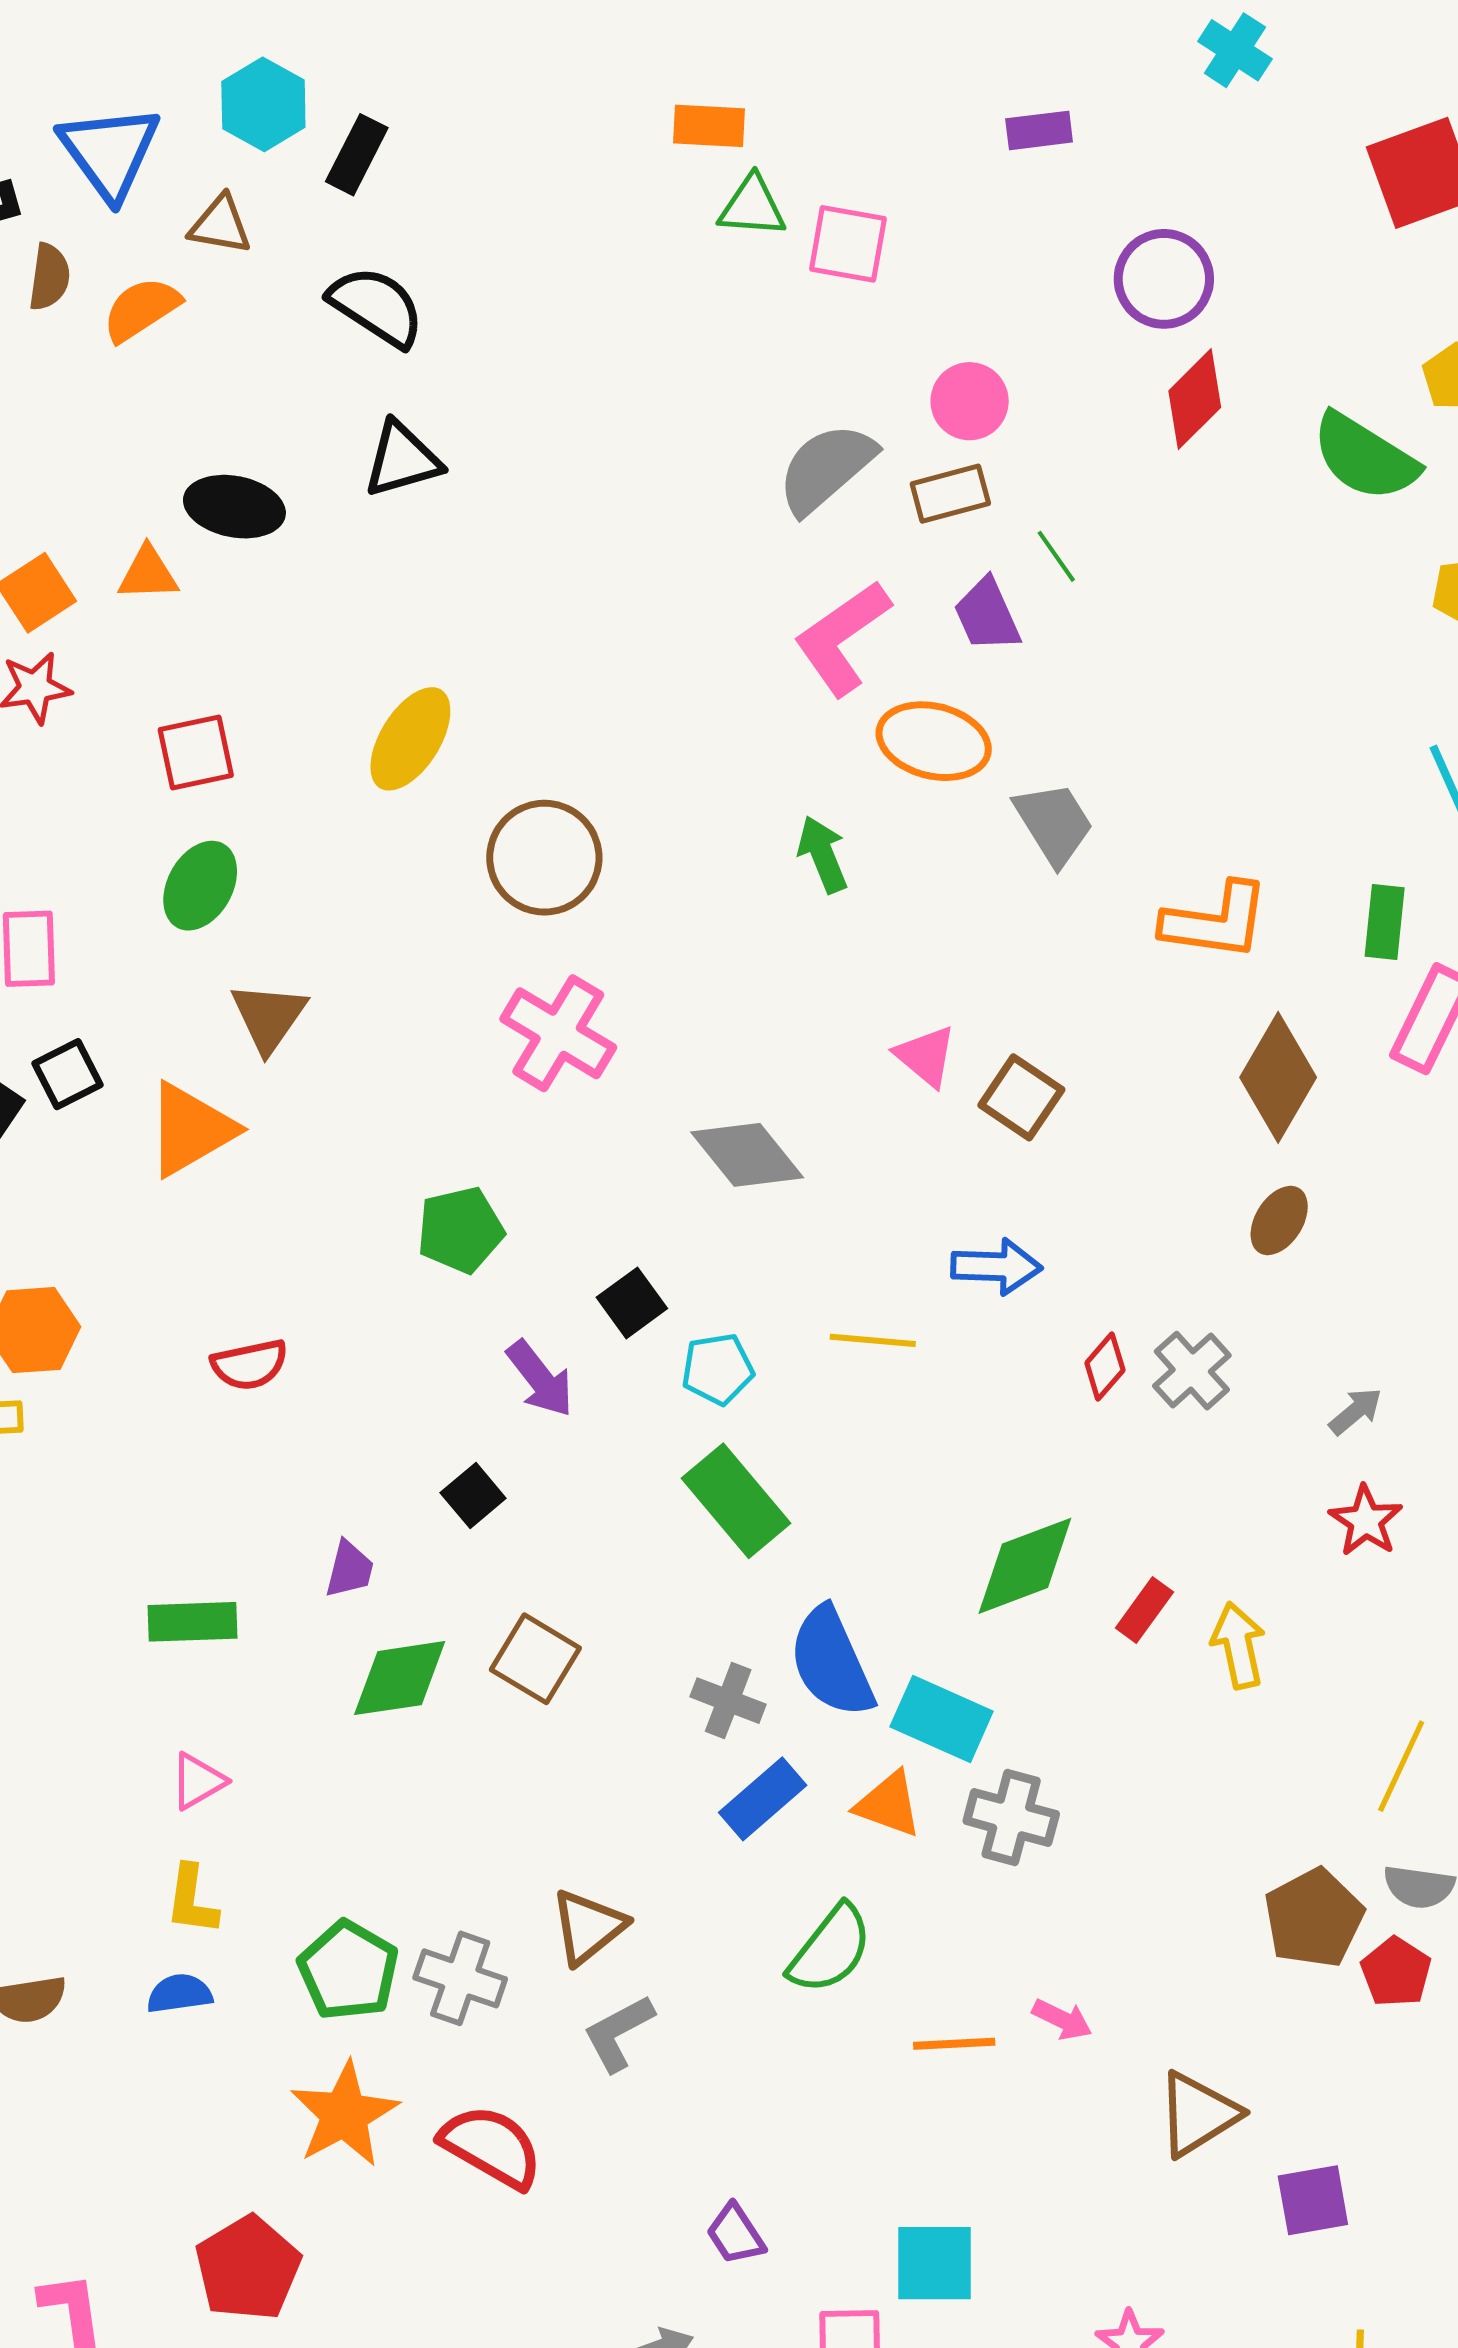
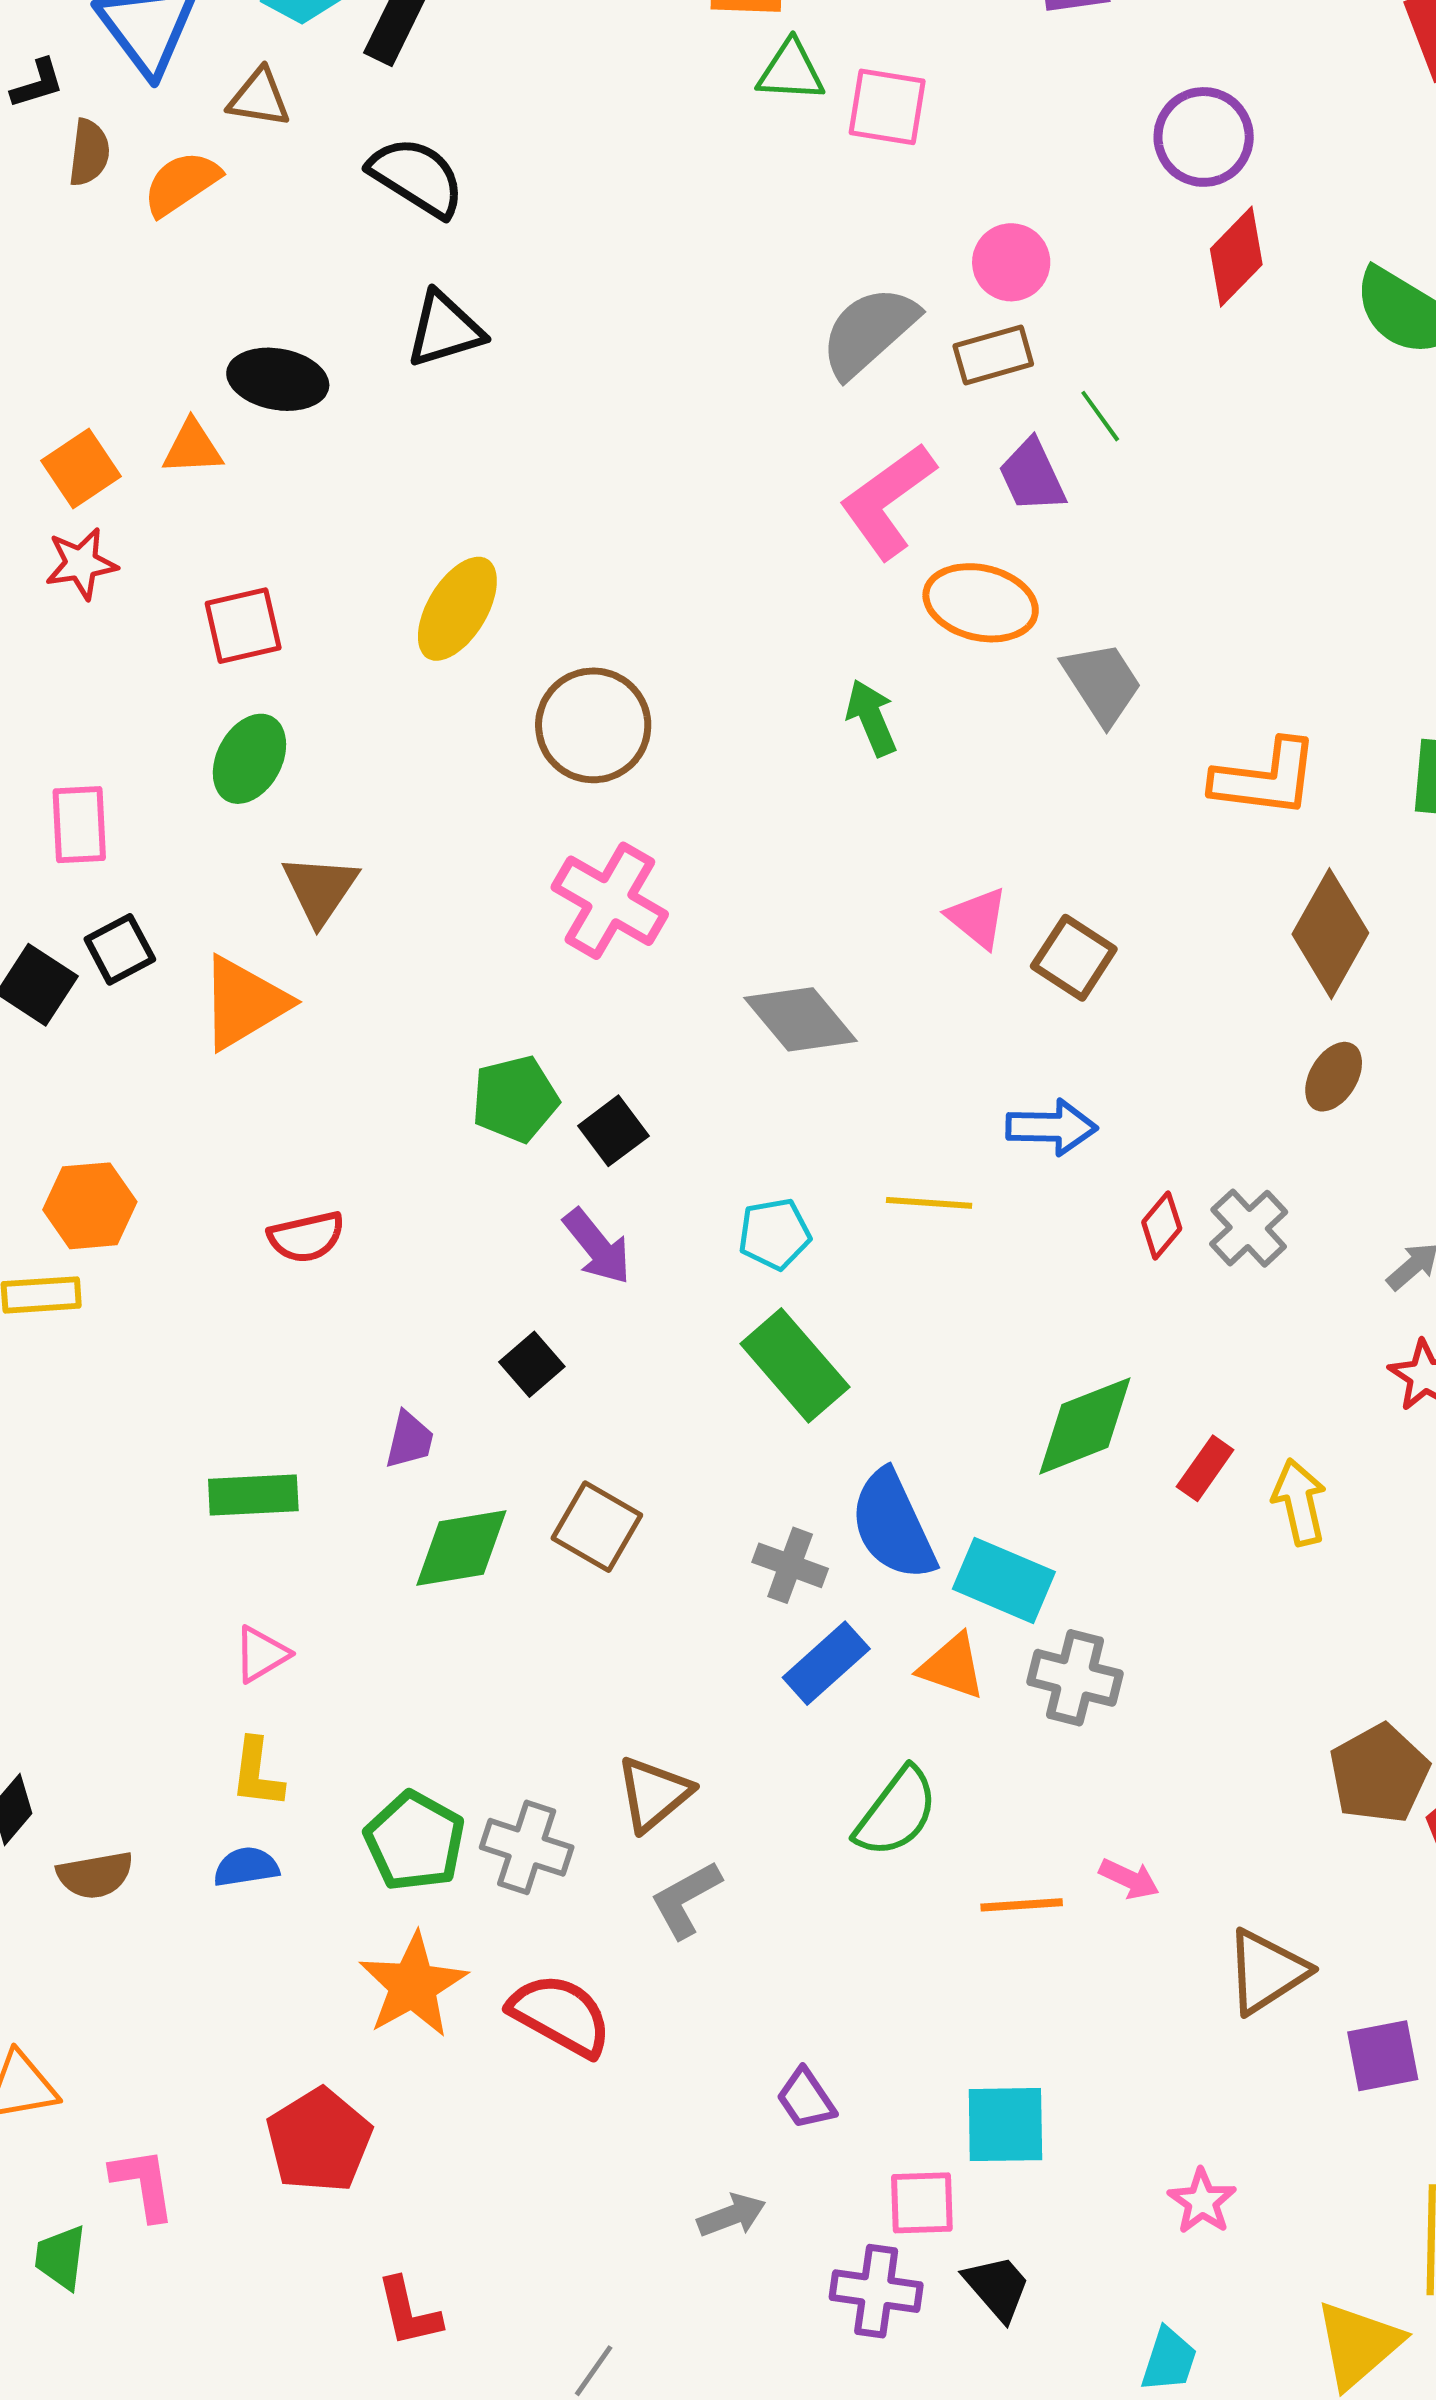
black square: (632, 1303) -> (613, 1131), moved

